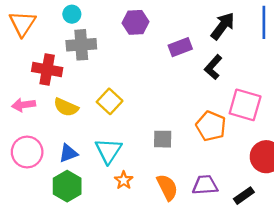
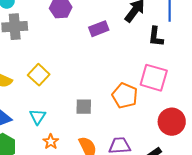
black L-shape: (213, 67) -> (156, 37), moved, turned -35
cyan triangle: (108, 151) -> (38, 117), size x0.7

